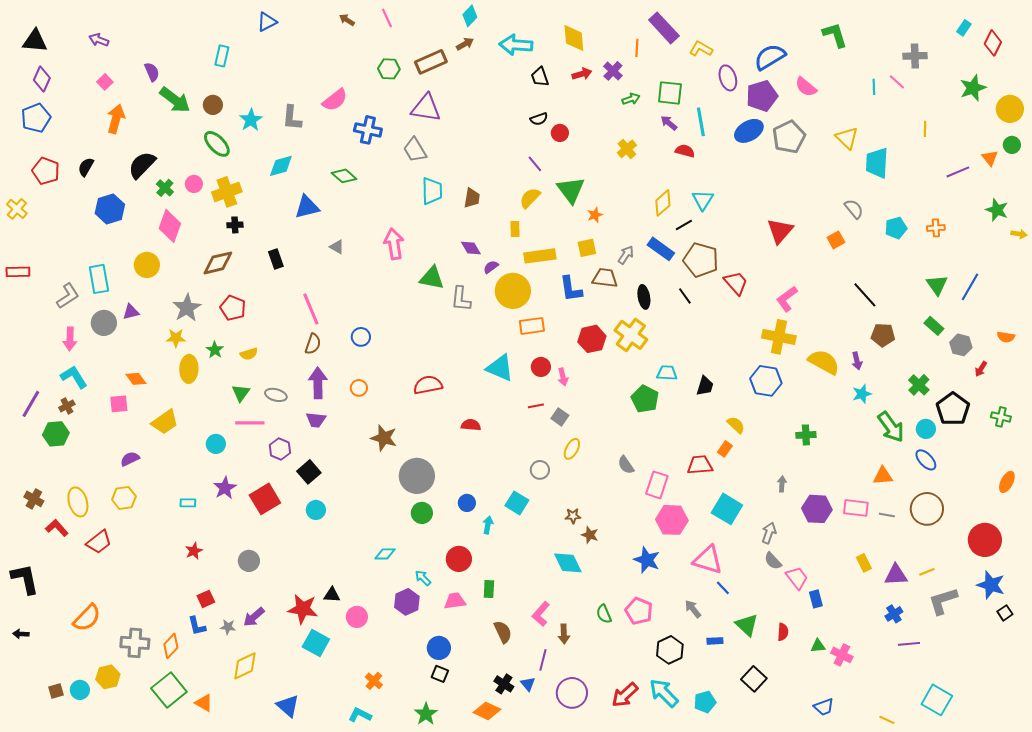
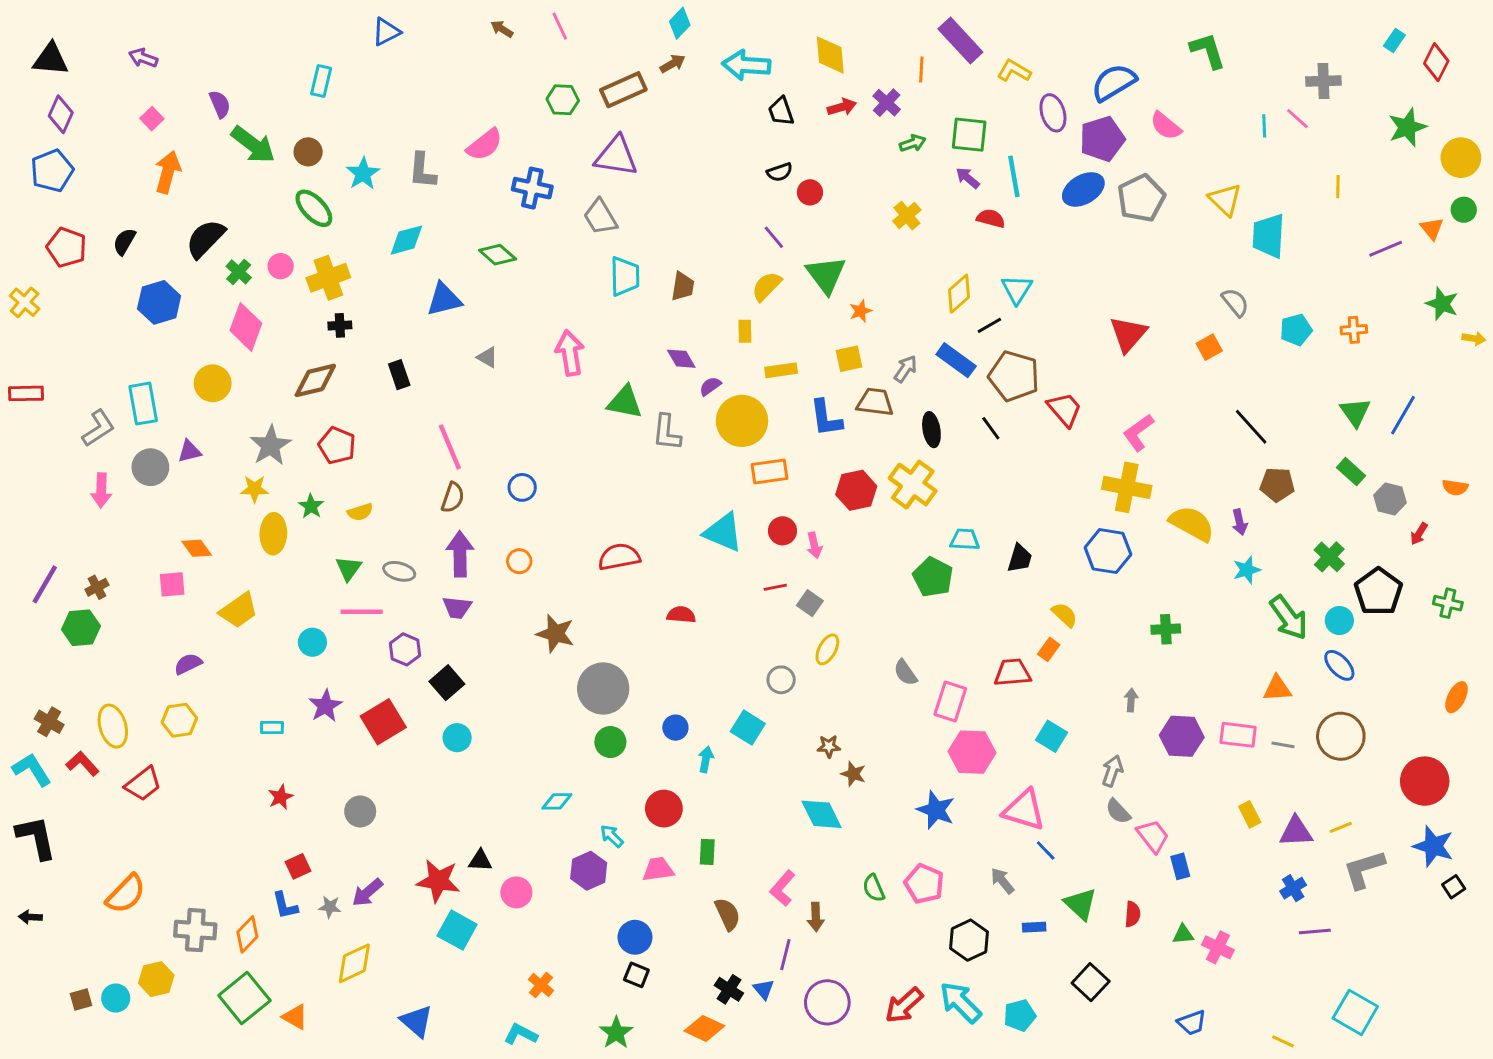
yellow rectangle: (540, 256) -> (781, 370), size x0.7
cyan L-shape: (74, 377) -> (32, 769), moved
cyan square: (727, 509) -> (1052, 736), size x0.7

